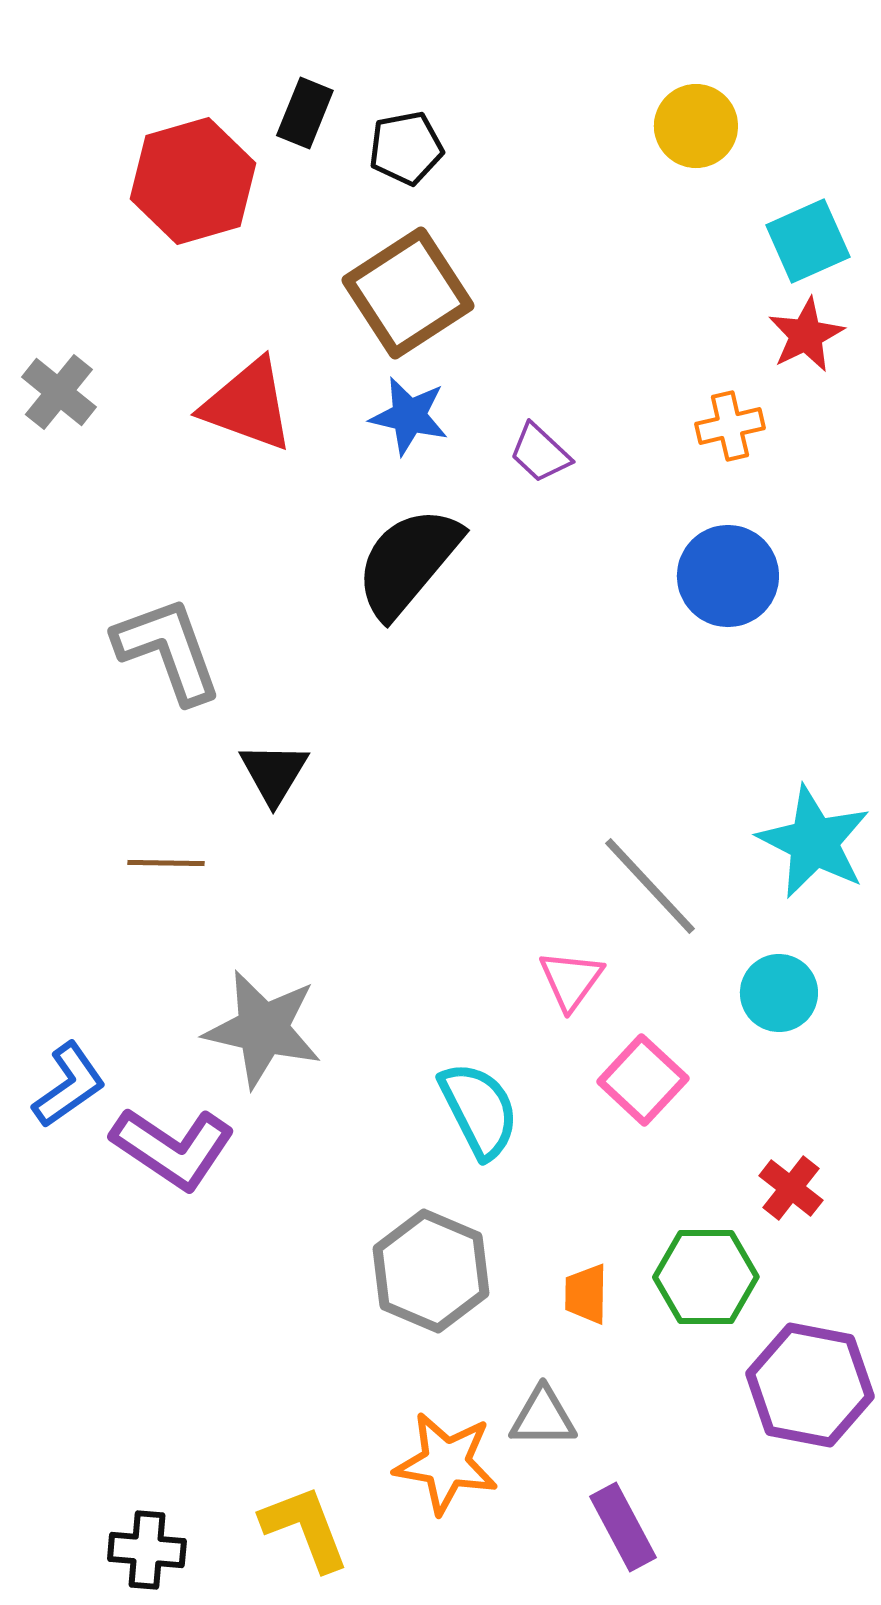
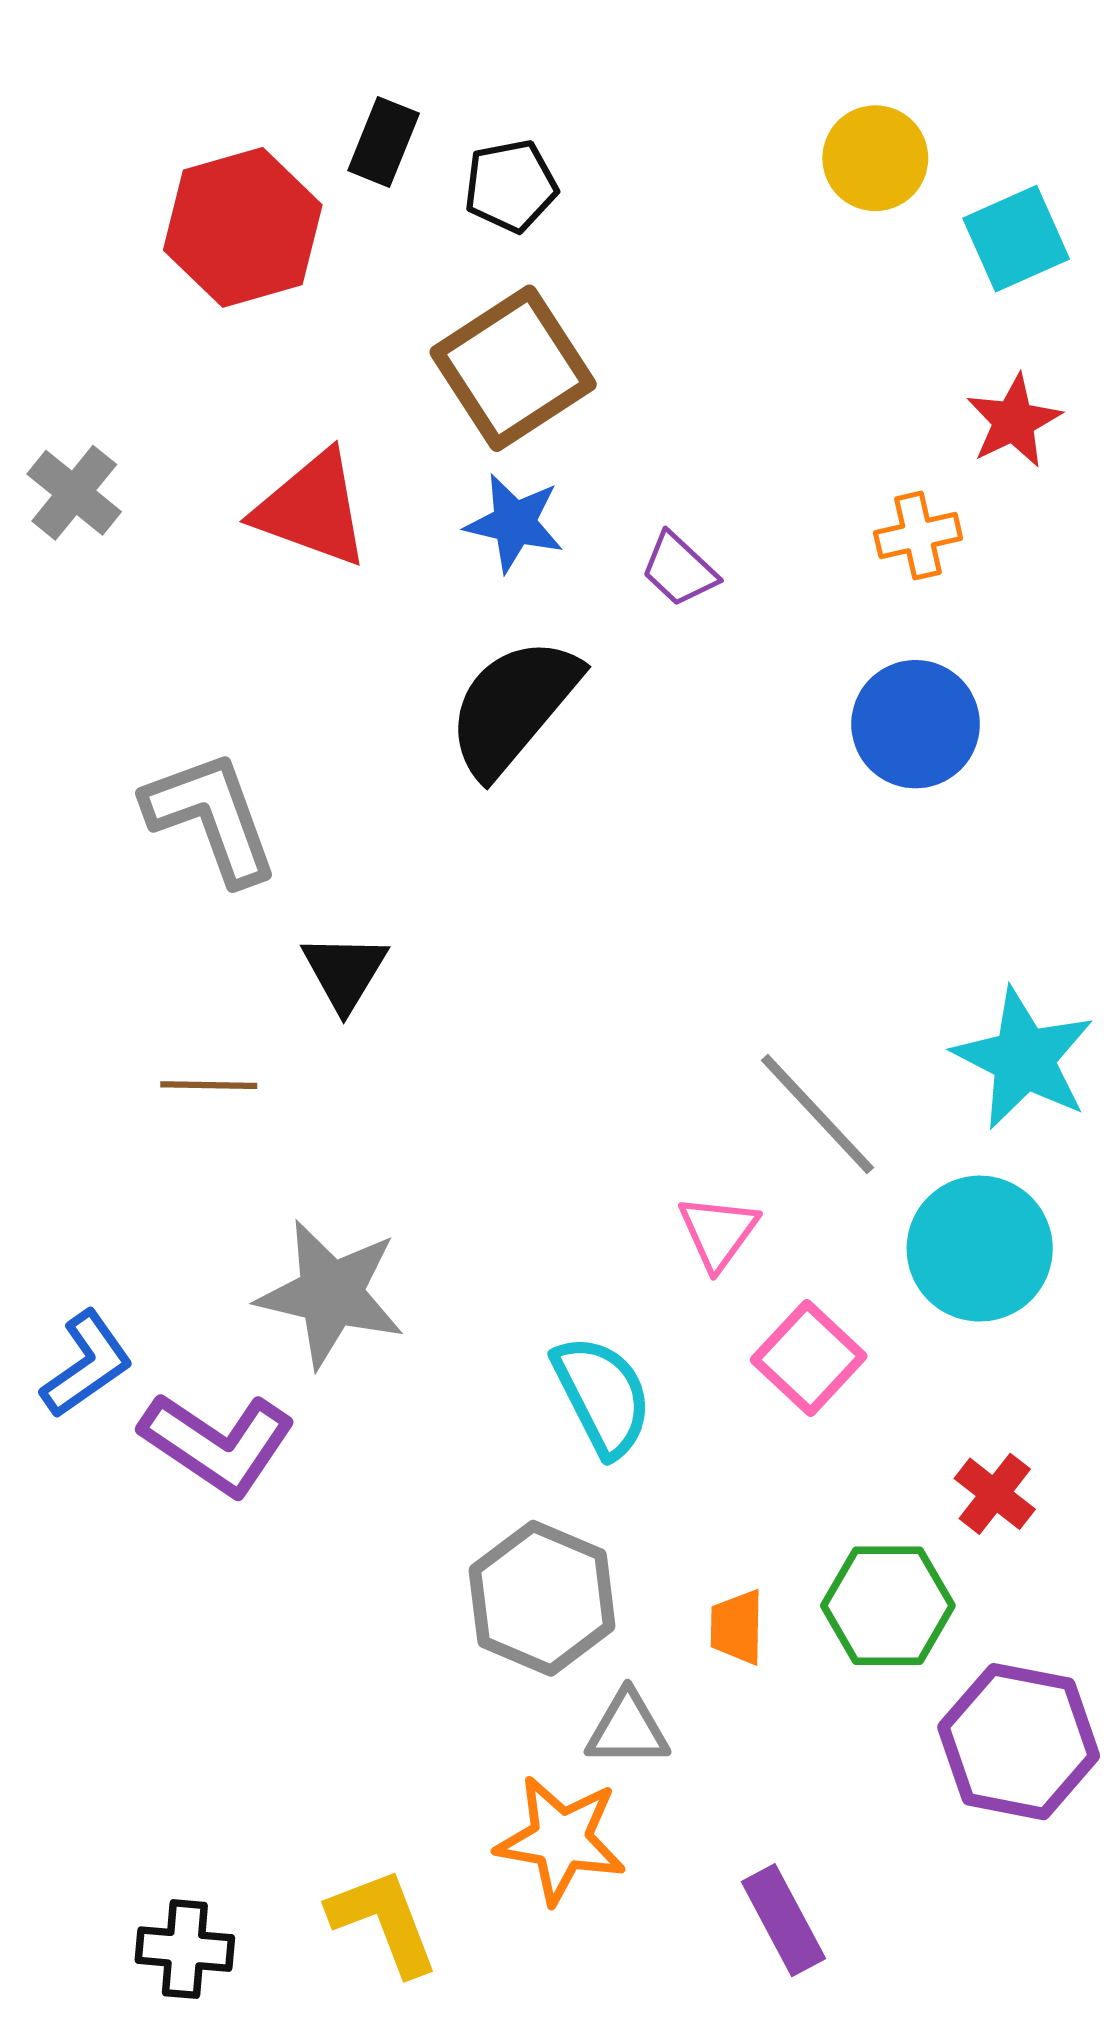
cyan square: (808, 241) -> (1016, 239), moved
cyan circle: (779, 993) -> (980, 1249), size x1.5
gray triangle: (543, 1417) -> (628, 1729), moved

